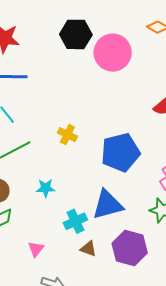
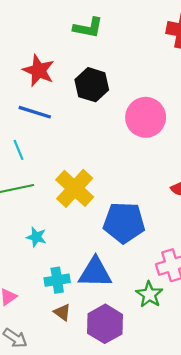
black hexagon: (76, 34) -> (92, 85), moved
yellow cross: (67, 135) -> (75, 188), size x1.8

